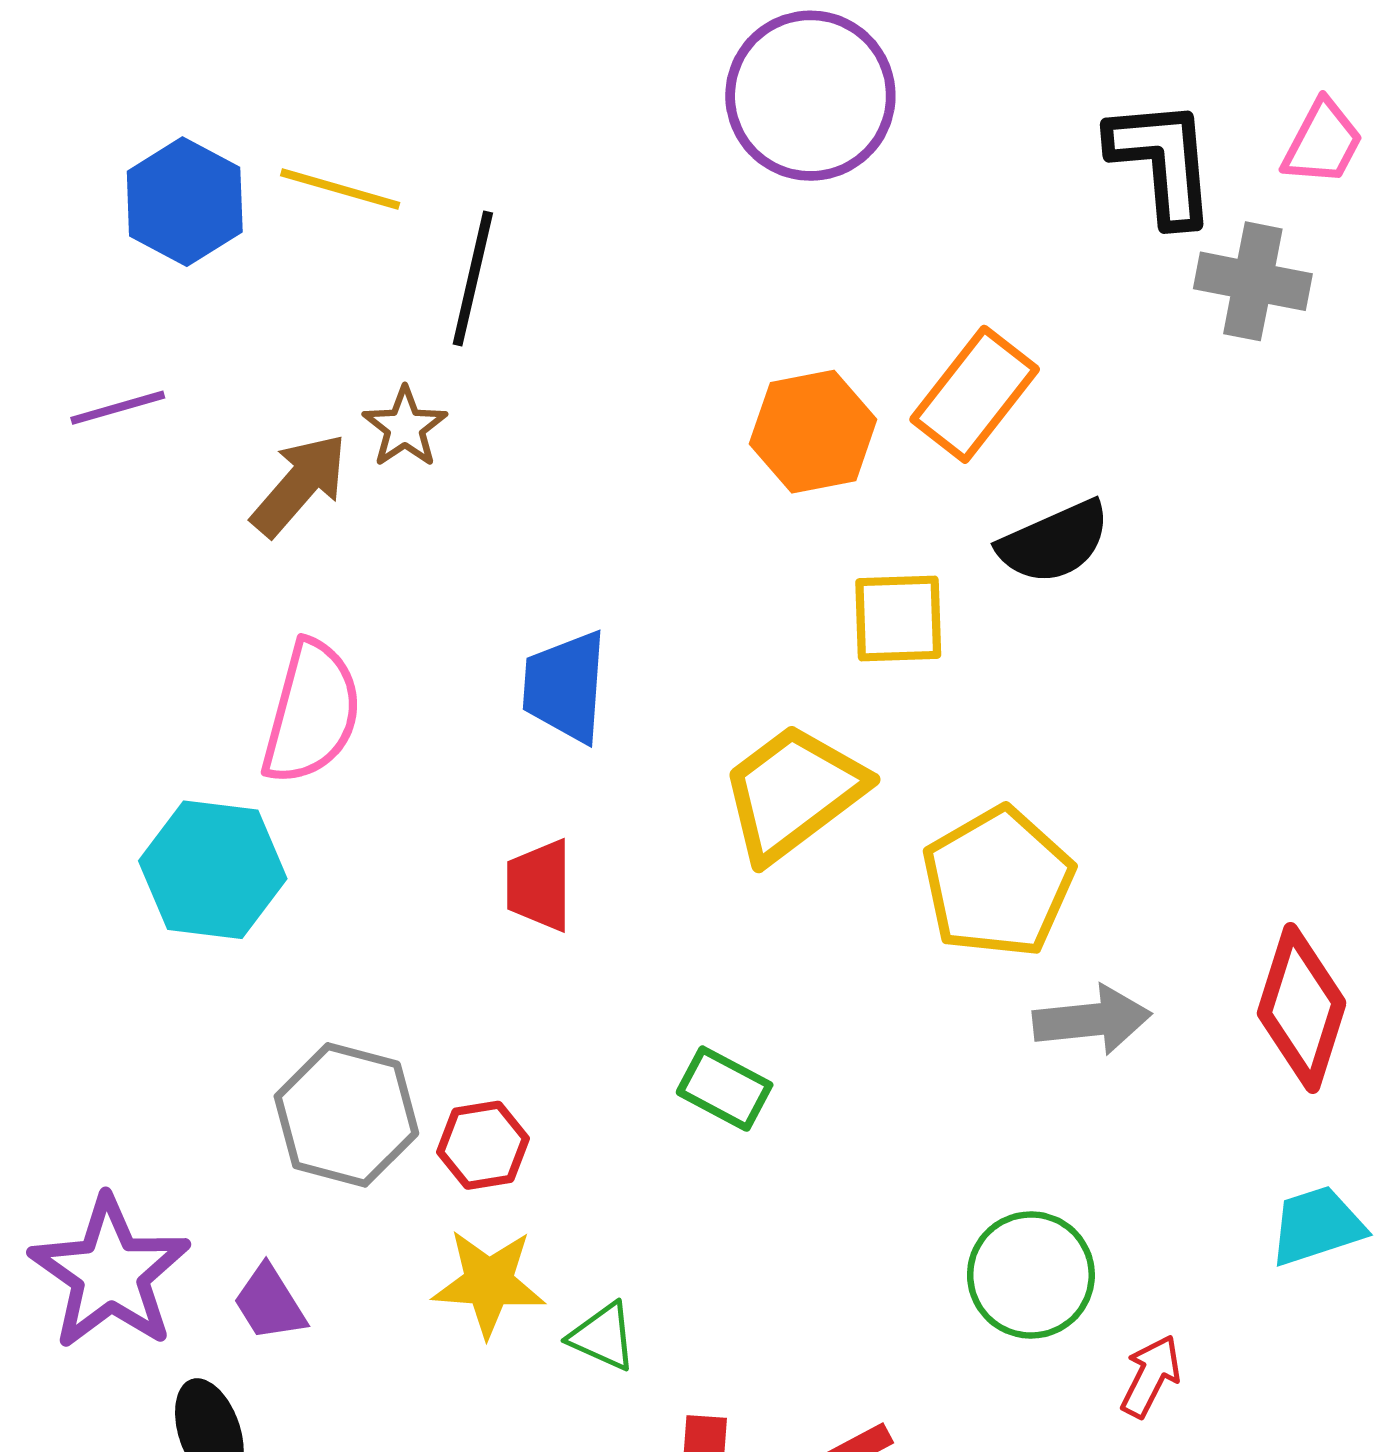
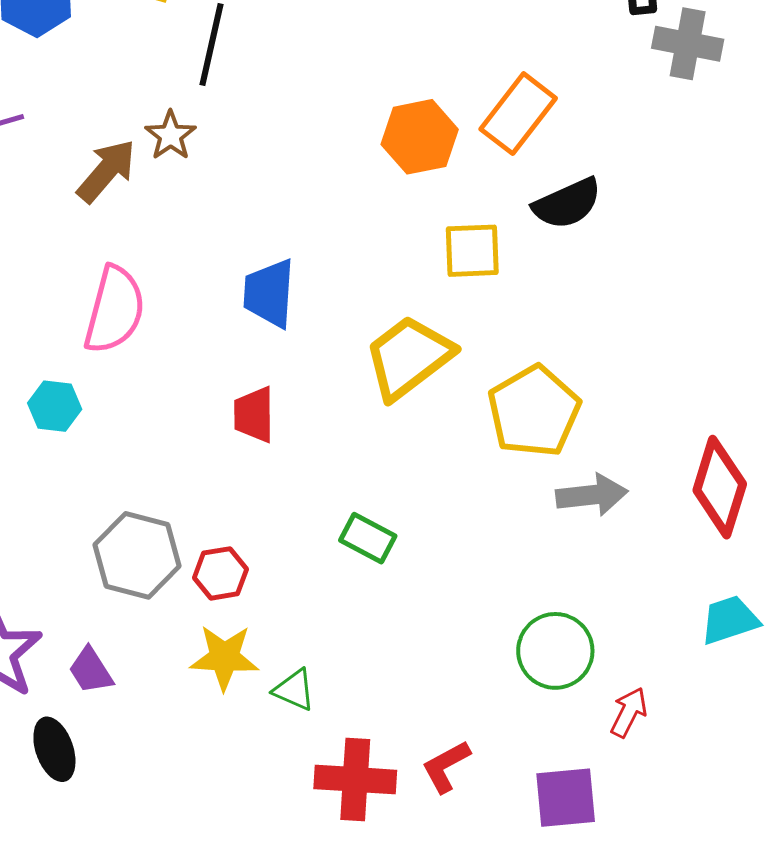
cyan hexagon: (213, 870) -> (55, 406), size x0.6

